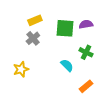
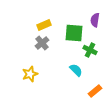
purple semicircle: (86, 24) -> (95, 20), moved, turned -72
green cross: (86, 52) -> (90, 50), moved

